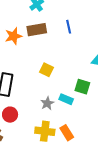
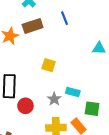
green square: (82, 87) -> (92, 109), moved
red circle: (10, 115) -> (25, 106), moved

